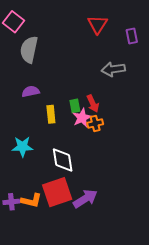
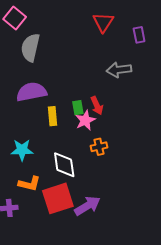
purple semicircle: (31, 92) -> (31, 92), size x1.6
orange cross: (95, 124) -> (99, 147), moved
orange L-shape: (31, 201) -> (29, 184), moved

